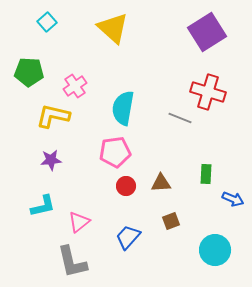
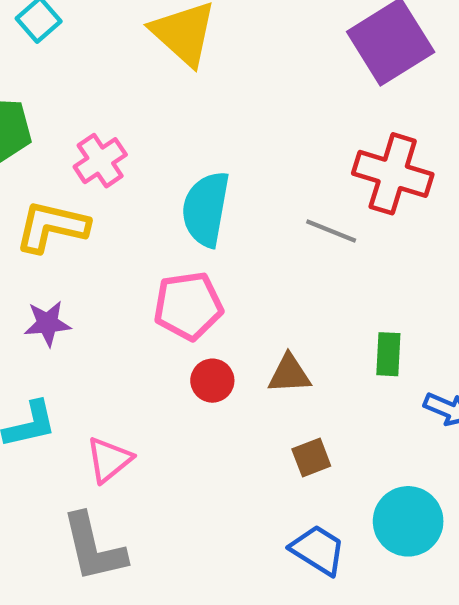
blue trapezoid: (128, 237) -> (318, 550), moved, turned 80

